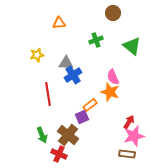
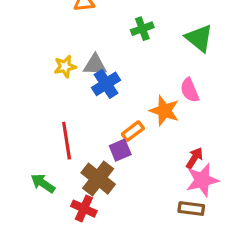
yellow star: (37, 55) -> (65, 67), moved
pink semicircle: (113, 77) -> (190, 90), moved
red line: (48, 94) -> (67, 141), moved
green arrow: (42, 135) -> (43, 183), moved, turned 147

